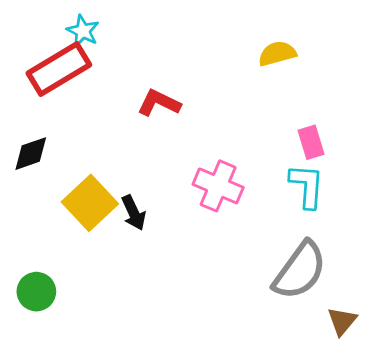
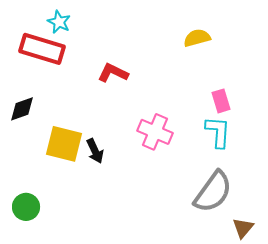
red rectangle: (59, 69) -> (42, 49), turned 48
yellow square: (90, 203) -> (64, 144), turned -33

